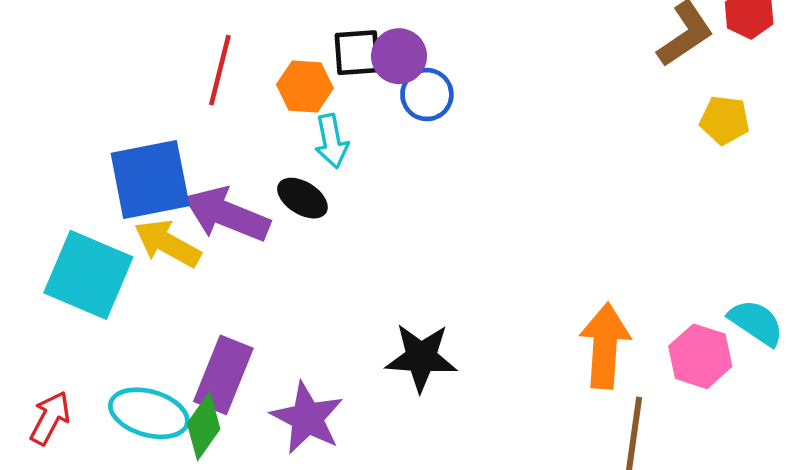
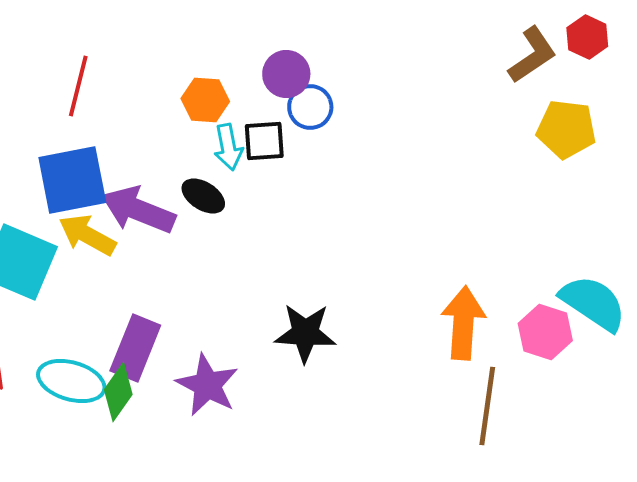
black square: (357, 53) -> (264, 141), moved
red line: (220, 70) -> (78, 86), moved
yellow pentagon: (725, 120) -> (566, 129), size x1.4
cyan semicircle: (756, 323) -> (593, 303), size x1.4

